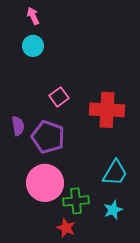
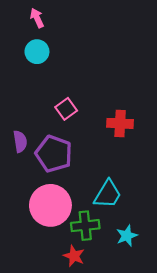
red cross: (107, 110) -> (120, 123), size x0.7
cyan trapezoid: (115, 173) -> (108, 194), moved

